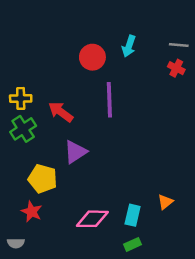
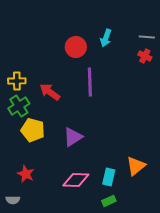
purple triangle: (75, 152) -> (73, 137), moved
yellow pentagon: (43, 179) -> (33, 130), moved
orange triangle: (165, 202) -> (136, 166), size x1.5

